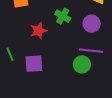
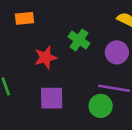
purple square: (34, 64) -> (52, 98), moved

